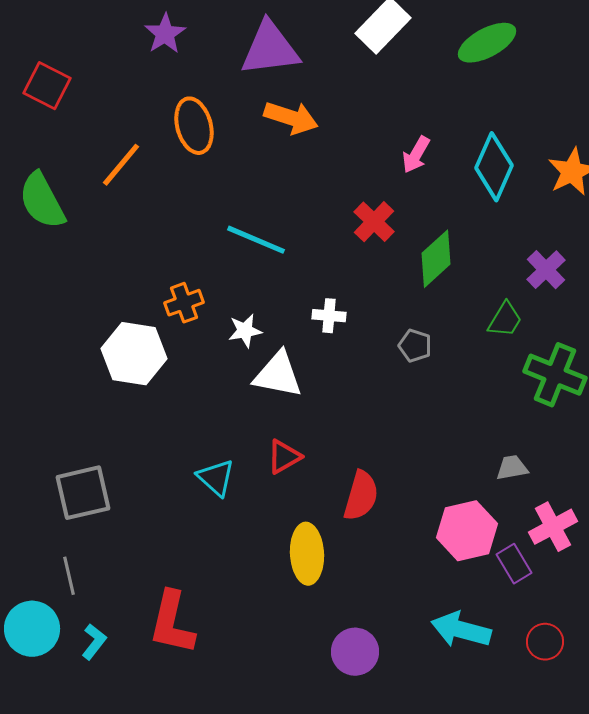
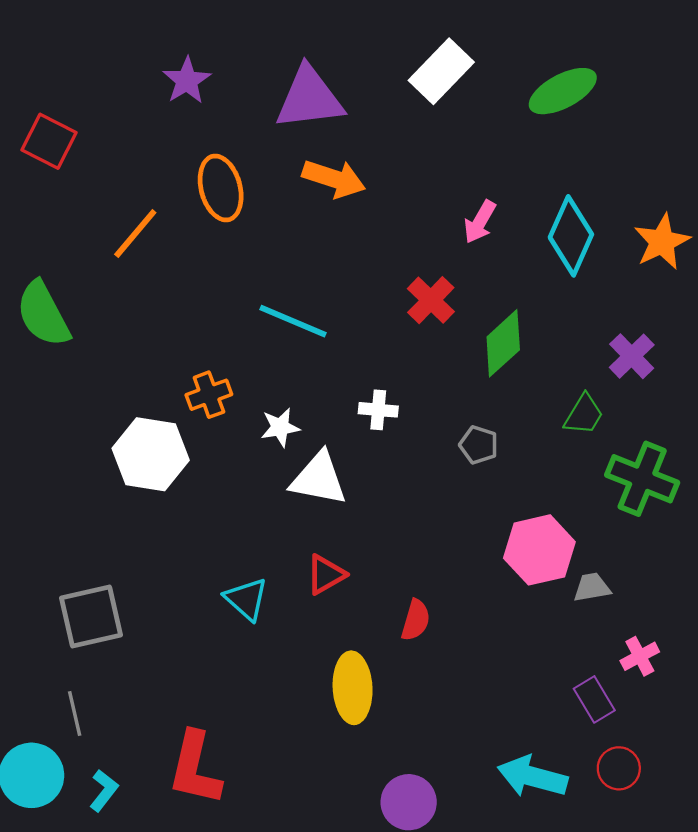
green semicircle: (42, 201) -> (43, 314), moved
red semicircle: (361, 496) -> (416, 620), size x0.7
pink cross: (553, 527) -> (640, 656), size x0.7
pink hexagon: (467, 531) -> (539, 550), moved
red circle: (545, 642) -> (619, 768), moved

